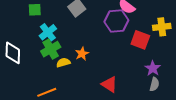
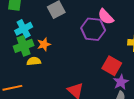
red square: (140, 40) -> (112, 66), moved
orange star: (82, 54) -> (44, 44), moved

